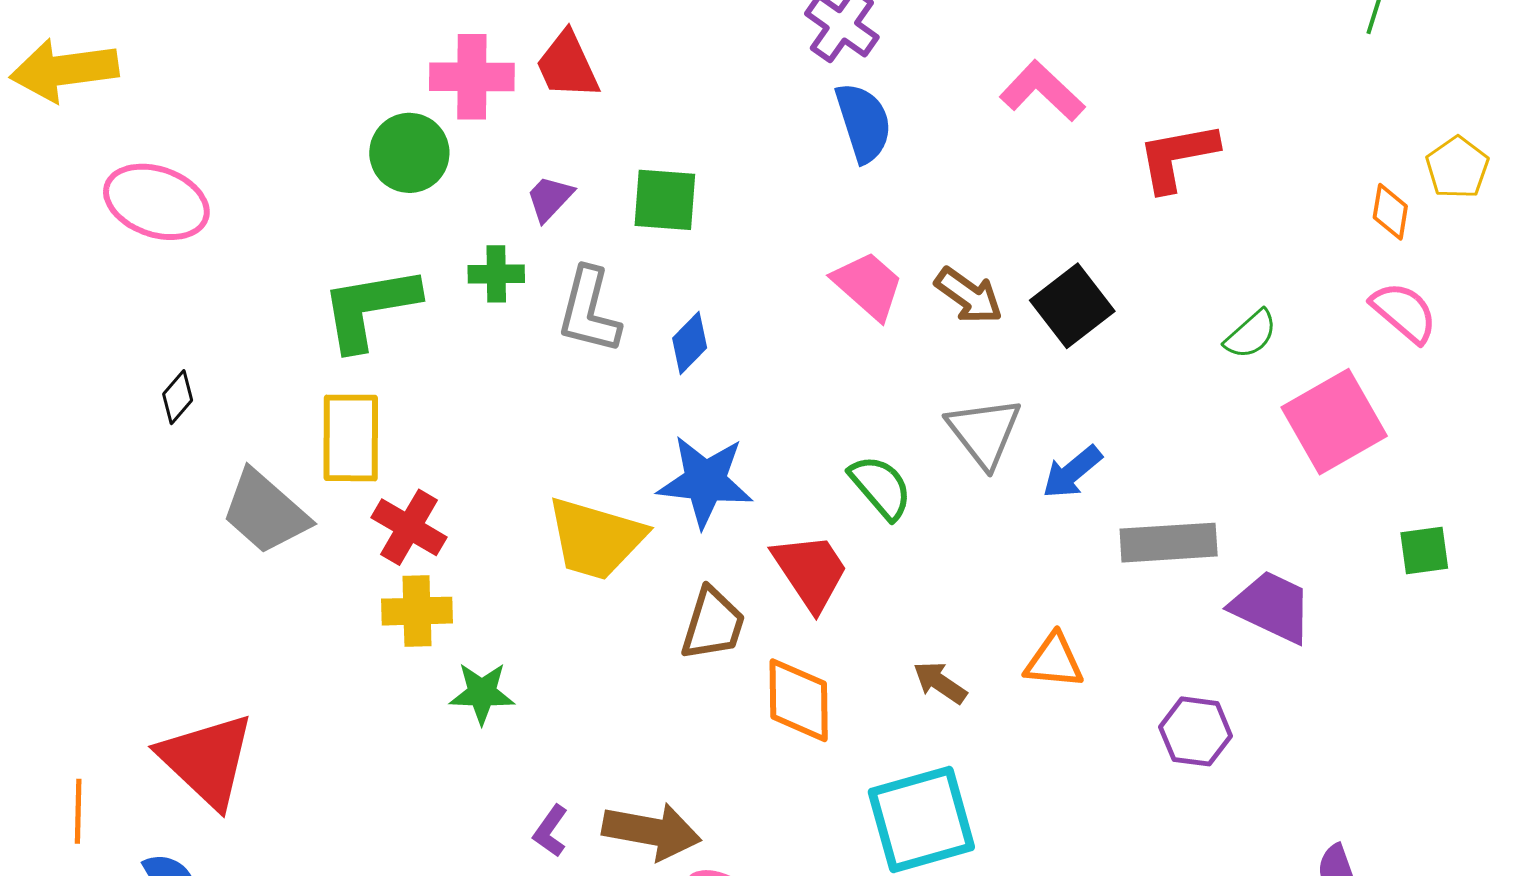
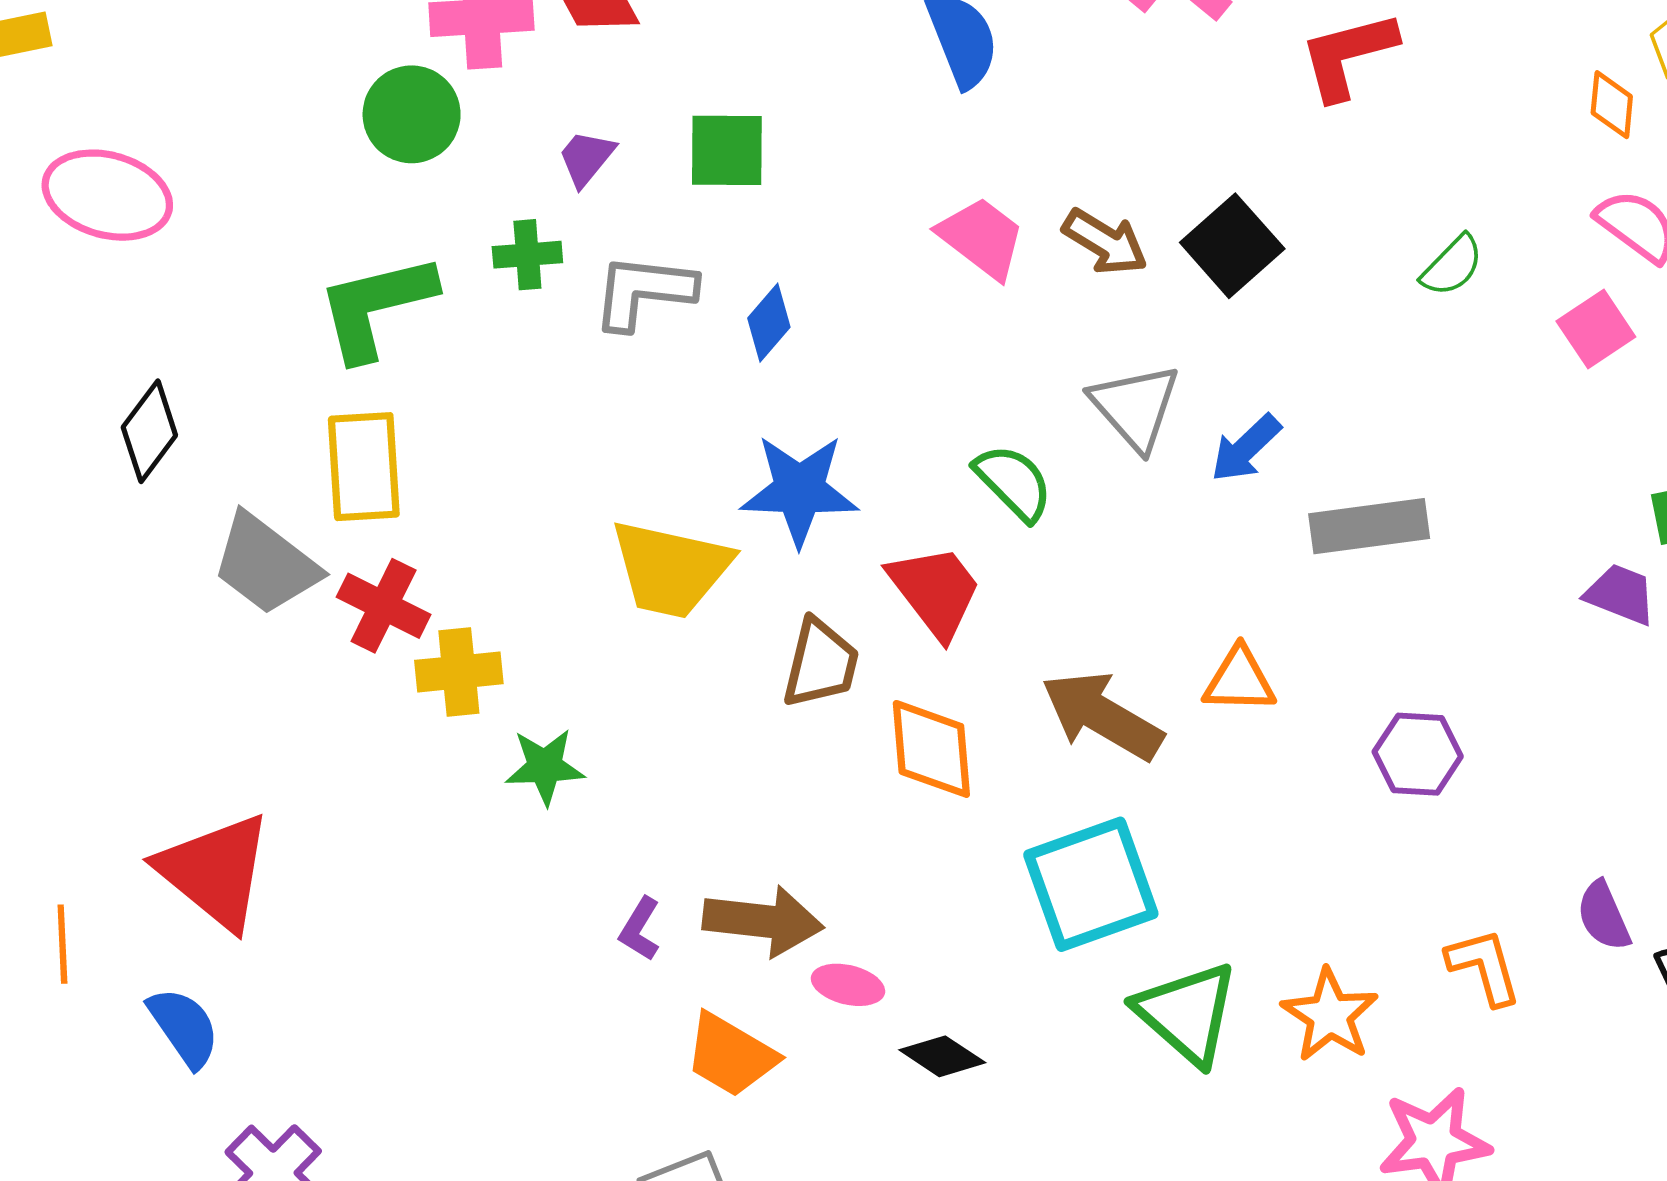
gray L-shape: (589, 311) -> (644, 292), turned 86
black diamond: (178, 397) -> (149, 431), size x1.5
pink square: (1334, 422) -> (1596, 329), moved, size x0.6
red cross: (409, 527) -> (384, 606), moved
purple trapezoid: (1272, 607) -> (1620, 594), moved, size x0.7
brown arrow: (940, 682) -> (1102, 716), size x1.8

